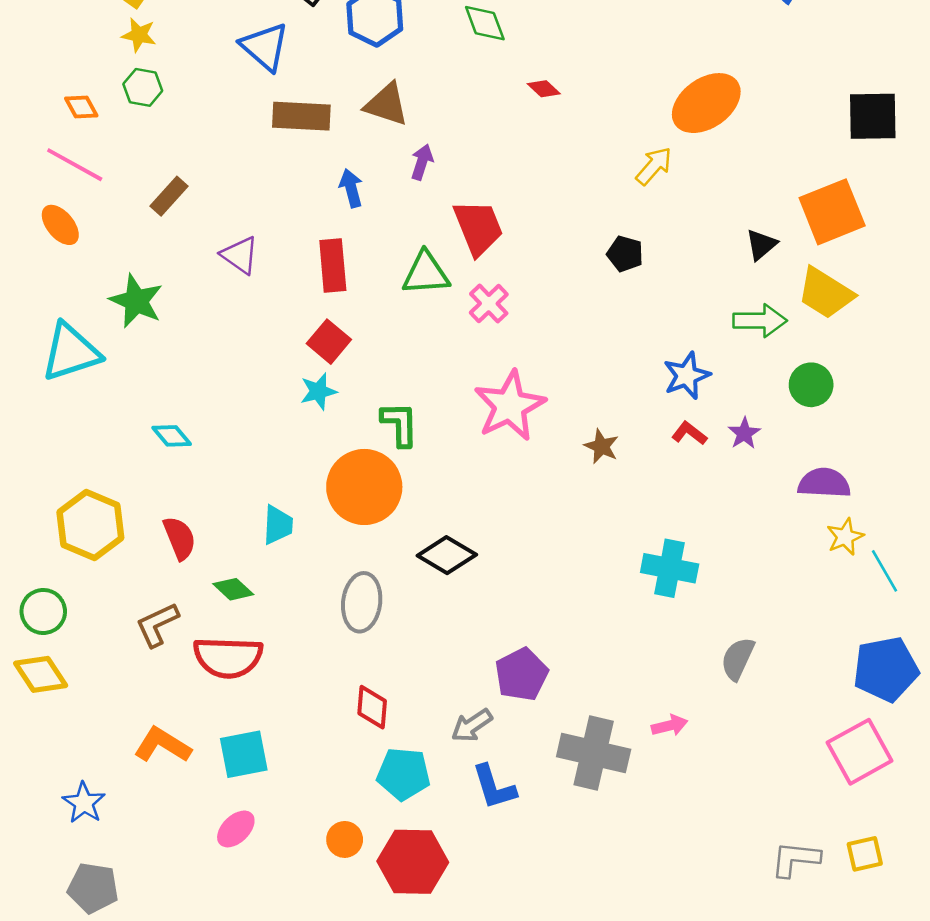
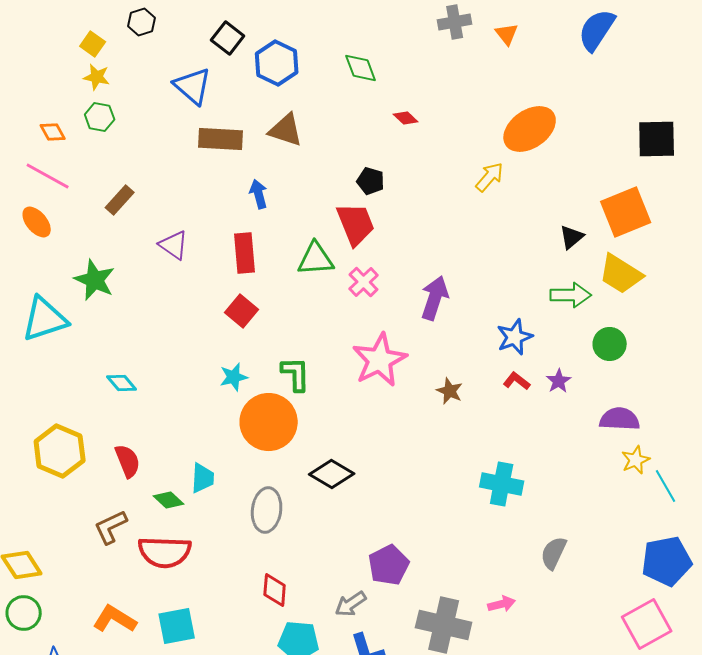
purple arrow: (422, 162) -> (435, 298), moved, size x1.6
black pentagon: (625, 254) -> (371, 181), moved
cyan star: (318, 391) -> (234, 377), moved
cyan trapezoid: (278, 525) -> (203, 478), moved
green circle: (43, 611) -> (24, 613), moved

